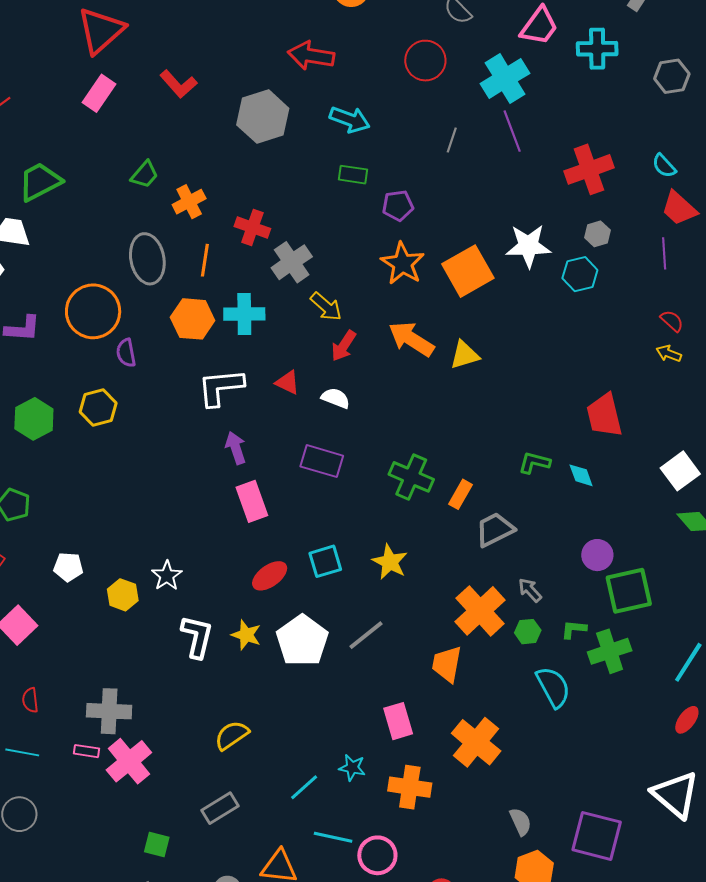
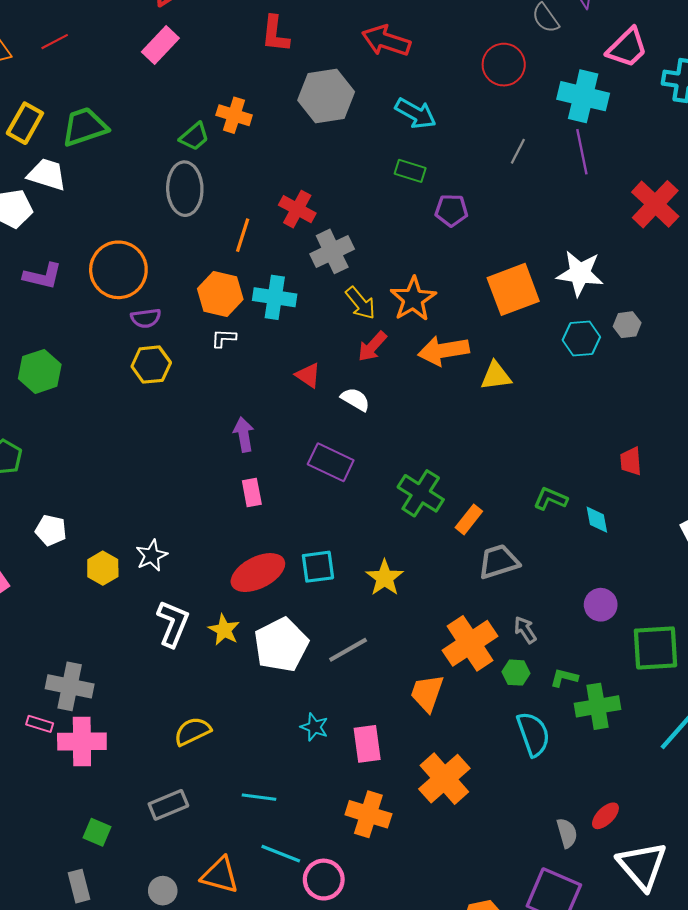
cyan cross: (505, 78) -> (583, 96), turned 36
red L-shape: (178, 84) -> (275, 34), moved, turned 39
red cross: (589, 169) -> (655, 204), turned -36
orange cross: (189, 202) -> (234, 115), moved, turned 36
gray hexagon: (597, 234) -> (627, 325), moved
gray ellipse: (147, 259) -> (185, 189), moved
orange star: (403, 263) -> (413, 299), moved
cyan hexagon: (580, 274) -> (581, 338), moved
orange arrow: (411, 339) -> (443, 351), turned -51
purple semicircle: (126, 353) -> (146, 318), turned -96
white L-shape: (221, 387) -> (224, 338), moved, size x0.5
yellow hexagon: (98, 407) -> (151, 365), moved
red trapezoid: (604, 415) -> (631, 461), size x0.6
pink rectangle: (252, 501) -> (252, 493), size x0.7
red ellipse: (270, 576) -> (258, 573), size x1.4
green square: (629, 591) -> (655, 648), moved
red ellipse: (687, 720) -> (605, 816), moved
pink cross: (129, 761) -> (82, 741), turned 30
cyan star: (352, 768) -> (314, 727), moved
cyan line: (304, 787) -> (259, 797), turned 40
gray semicircle: (521, 822) -> (567, 833), moved

